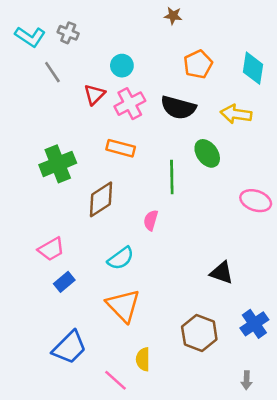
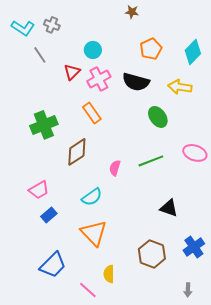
cyan diamond: (253, 68) -> (193, 52), turned 35
orange rectangle: (121, 148) -> (92, 113), turned 40
green line: (172, 177) -> (151, 161), moved, turned 70

